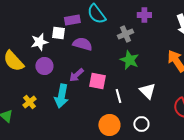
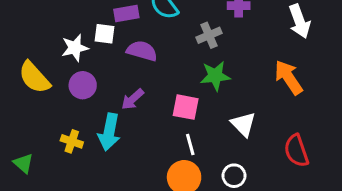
green star: (129, 60) -> (215, 76), turned -30
pink square: (97, 81) -> (186, 107), moved
white line: (118, 96) -> (190, 144), moved
yellow cross: (29, 102) -> (72, 141), moved, turned -32

